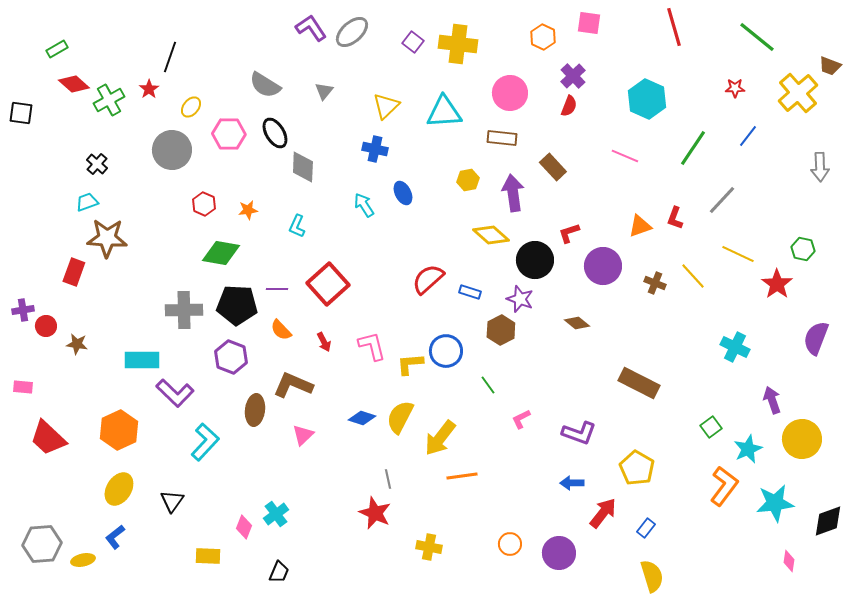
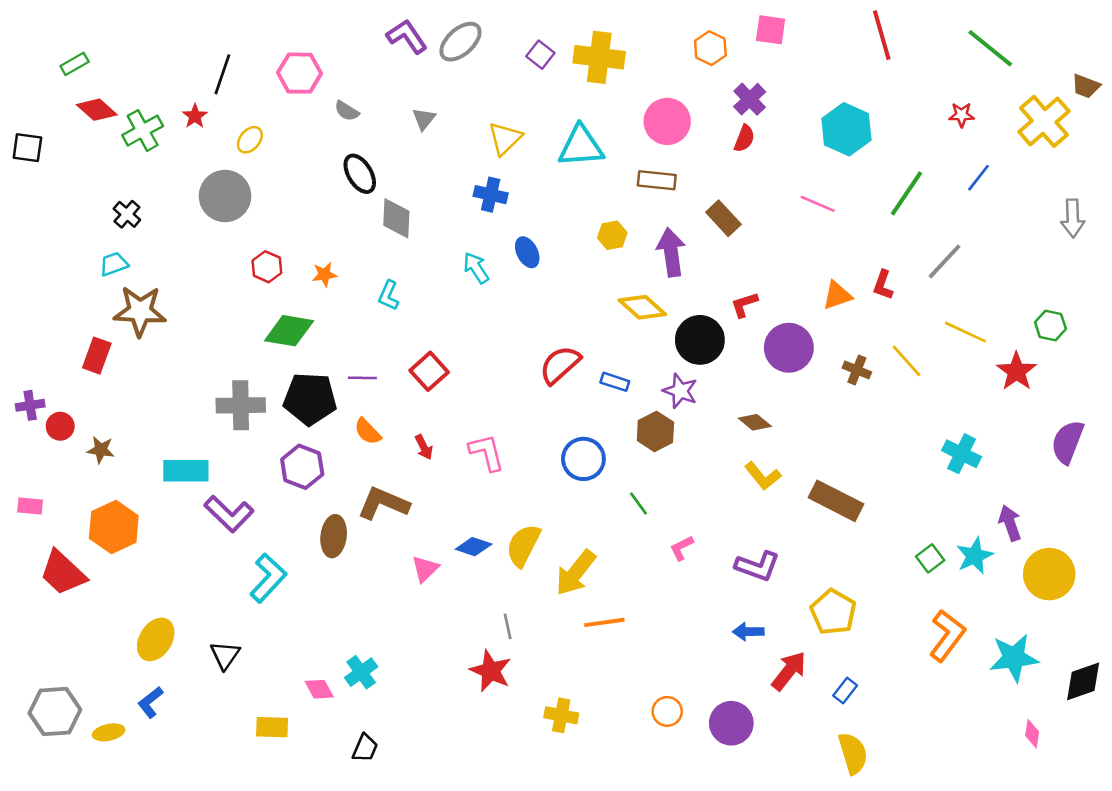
gray semicircle: (265, 85) -> (347, 111), size x0.6
pink hexagon: (229, 134) -> (300, 73), moved
red square: (328, 284) -> (429, 371), size x0.7
yellow L-shape: (410, 364) -> (763, 476), moved, turned -124
orange hexagon: (119, 430) -> (114, 527), moved
pink triangle: (303, 435) -> (425, 569), moved
cyan star: (748, 449) -> (975, 556), moved
pink diamond: (244, 527) -> (319, 689), turned -50

